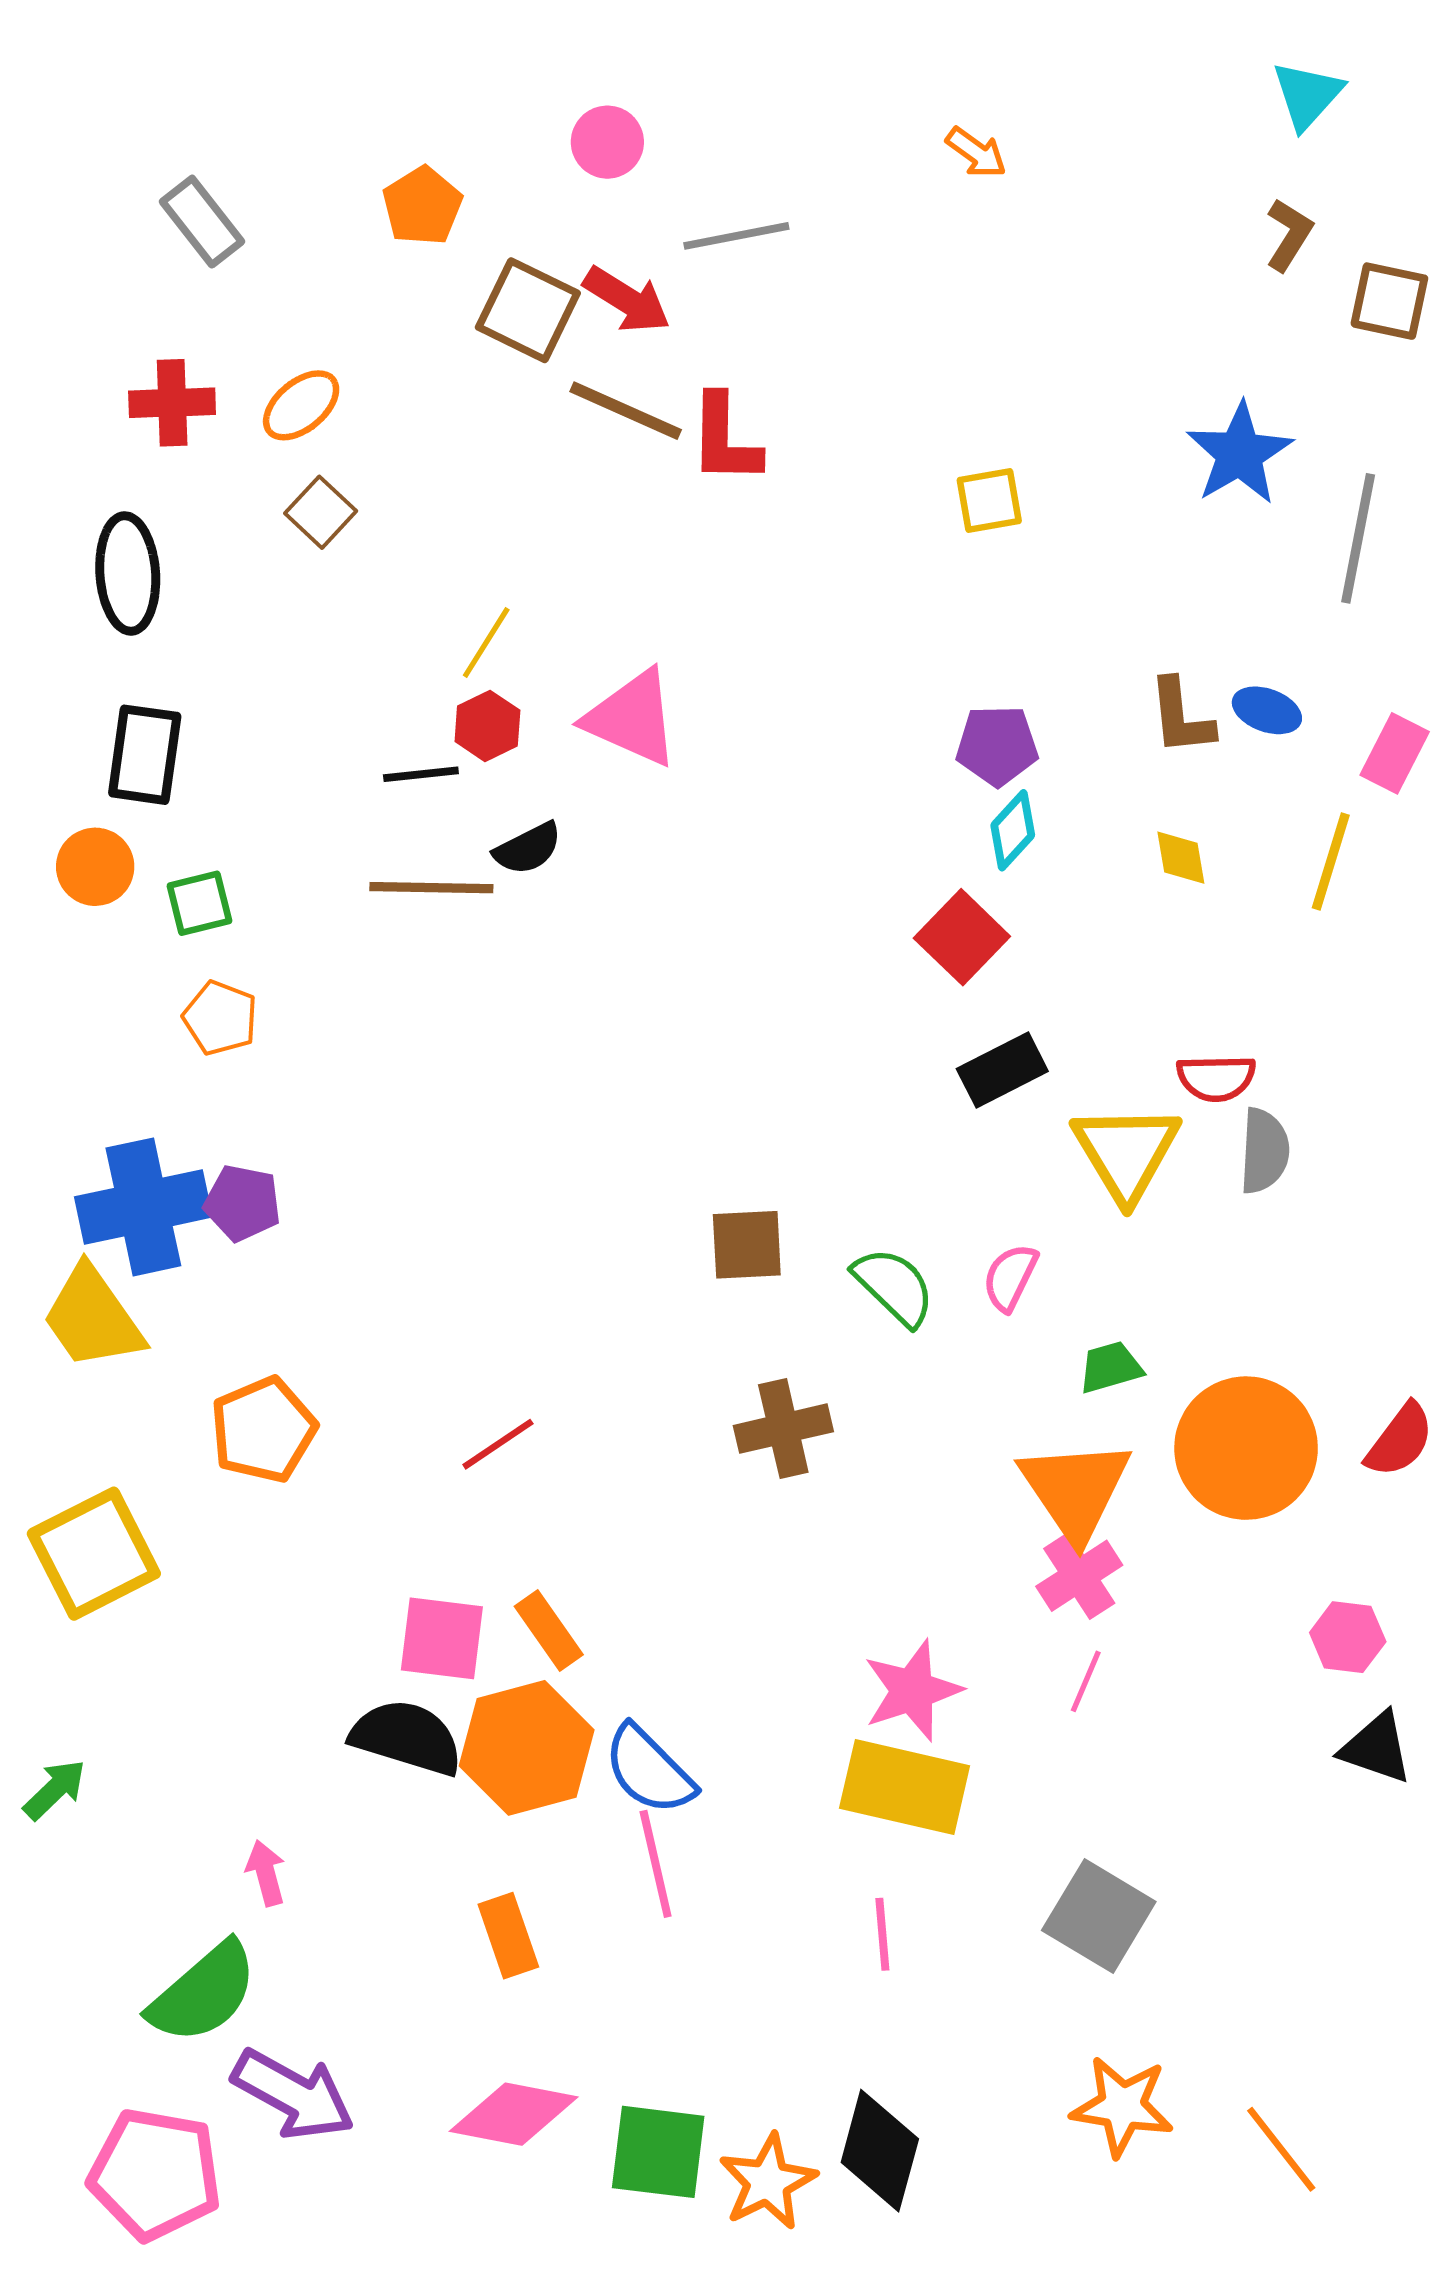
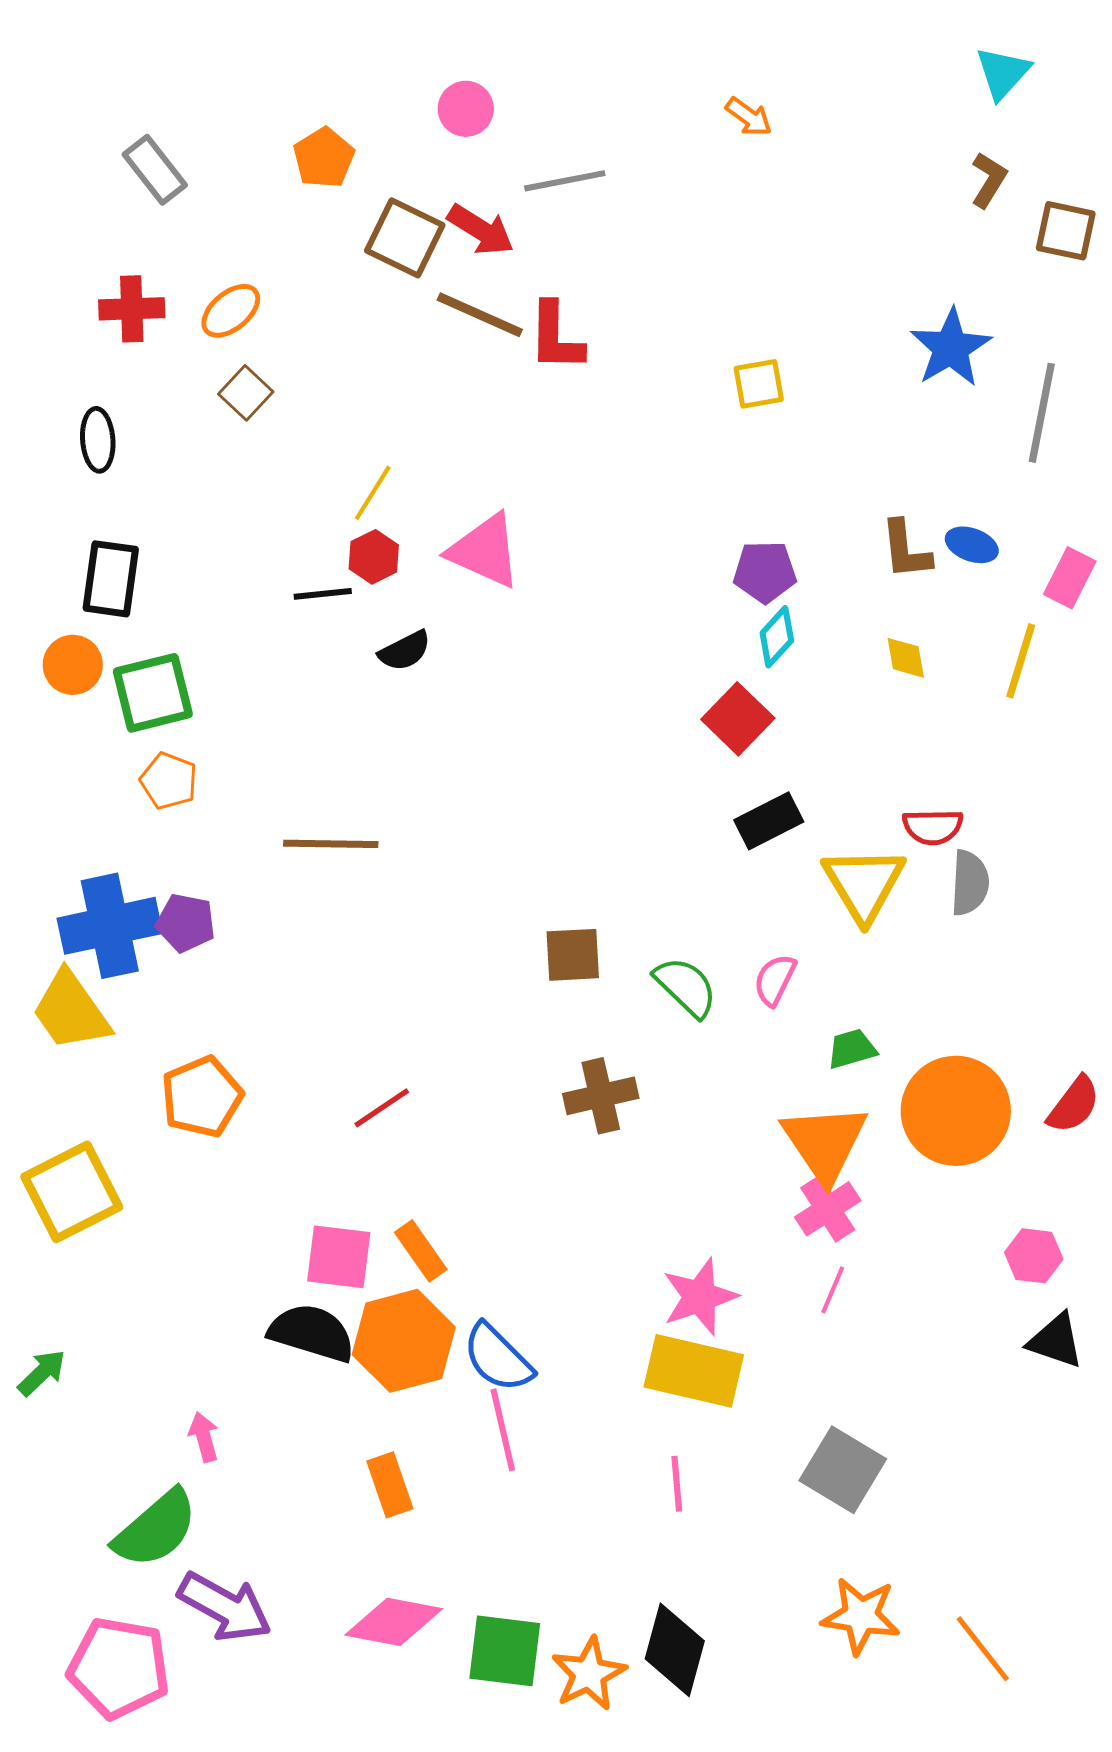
black ellipse: (128, 573) -> (98, 440), size x0.7
brown line: (431, 888) -> (331, 844), moved
green square: (199, 903) -> (153, 693), size x1.6

